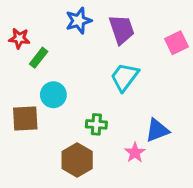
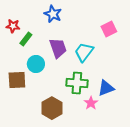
blue star: (79, 21) -> (53, 14), turned -30
purple trapezoid: (122, 29) -> (58, 48), moved
pink square: (176, 43) -> (109, 29), moved
green cross: (96, 124) -> (77, 83), moved, size x1.5

